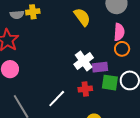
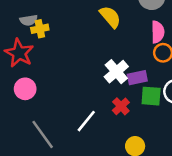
yellow cross: (33, 12) -> (40, 29), moved
red cross: (85, 89) -> (121, 106), turned -32

